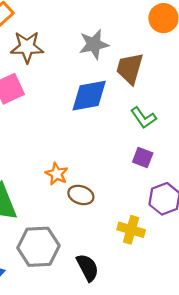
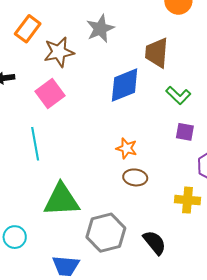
gray star: (94, 44) -> (100, 29), moved
orange star: (57, 174) -> (126, 148), moved

